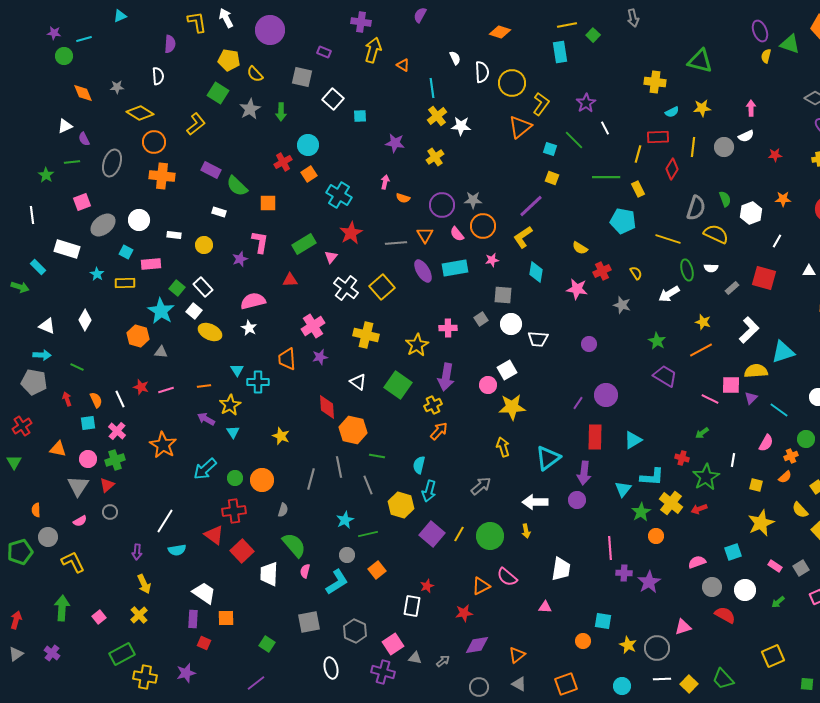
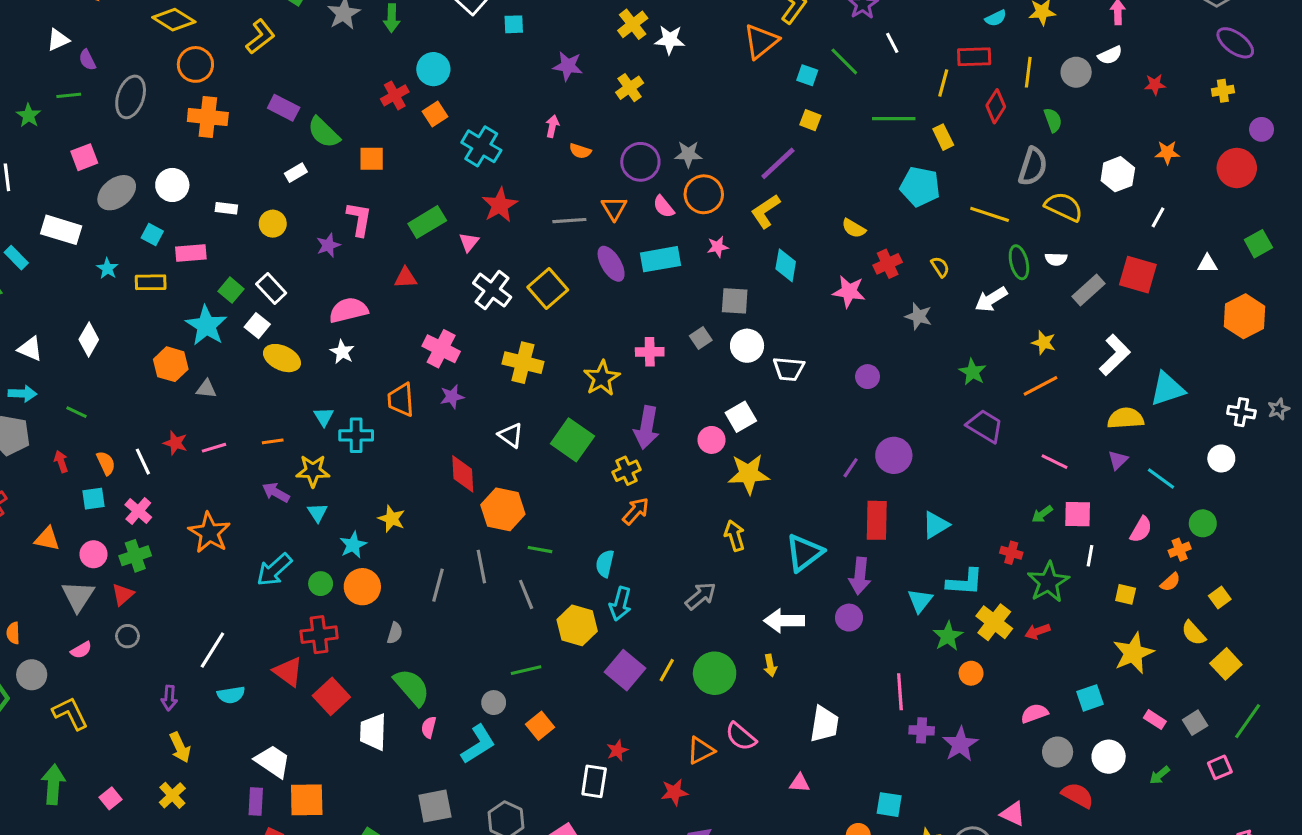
green semicircle: (725, 199) -> (1053, 120), moved
white rectangle: (219, 212) -> (296, 173), turned -48
gray rectangle: (732, 288) -> (1088, 290), size x1.5
pink cross: (313, 326) -> (441, 349), turned -30
pink square: (731, 385) -> (1078, 514), moved
yellow star: (230, 405) -> (313, 471), turned 30
cyan star: (345, 520) -> (353, 545), moved
orange square: (226, 618) -> (307, 800), size x1.4
pink triangle: (683, 627) -> (1013, 814), turned 42

